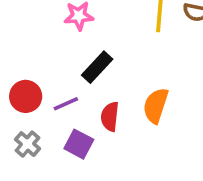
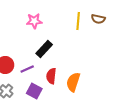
orange semicircle: (156, 106) -> (73, 82), moved

